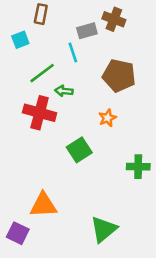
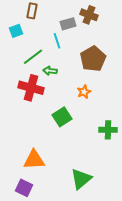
brown pentagon: (119, 76) -> (93, 59), turned 30
purple square: (18, 233) -> (24, 188), moved

